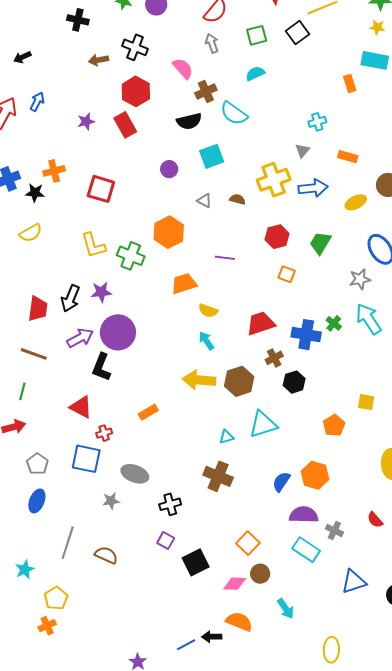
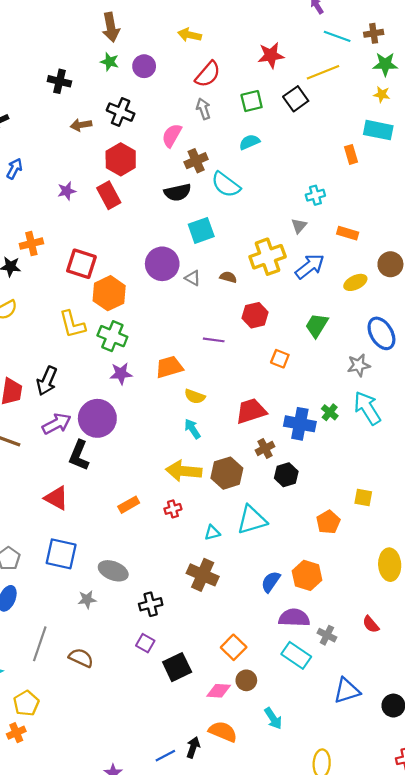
pink semicircle: (183, 68) -> (172, 135), turned -110
purple circle: (169, 169) -> (162, 264), moved, size x1.8
blue arrow: (313, 188) -> (310, 266), turned -32
orange hexagon: (169, 232) -> (109, 293), moved
red hexagon: (277, 237) -> (255, 315), moved
purple star: (101, 292) -> (121, 374), moved
red cross: (104, 433) -> (173, 509), moved
black arrow: (212, 637) -> (193, 747), turned 108

